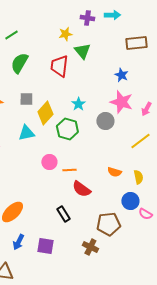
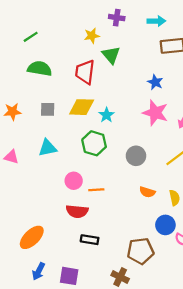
cyan arrow: (112, 15) -> (156, 21), moved
green semicircle: (19, 63) -> (40, 69), turned 70
yellow diamond: (45, 113) -> (82, 107), moved, turned 50
gray circle: (105, 121) -> (136, 156), moved
red semicircle: (81, 189) -> (77, 211), moved, turned -30
black rectangle: (63, 214) -> (90, 240), turned -49

